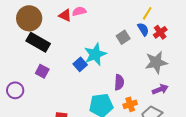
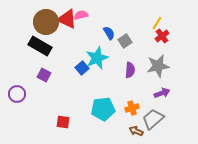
yellow line: (147, 13) -> (157, 23), moved
red triangle: (65, 15) -> (67, 19), size x1.5
brown circle: (29, 18) -> (46, 22), moved
blue semicircle: (143, 29) -> (109, 33), moved
purple semicircle: (119, 82) -> (130, 70), moved

